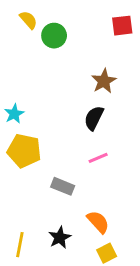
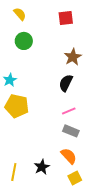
red square: (122, 26) -> (66, 18), moved
green circle: (54, 36) -> (24, 41), moved
gray rectangle: (63, 186) -> (71, 131), moved

